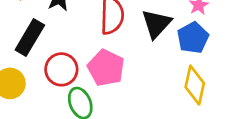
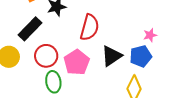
black triangle: (156, 24) -> (112, 56), moved

